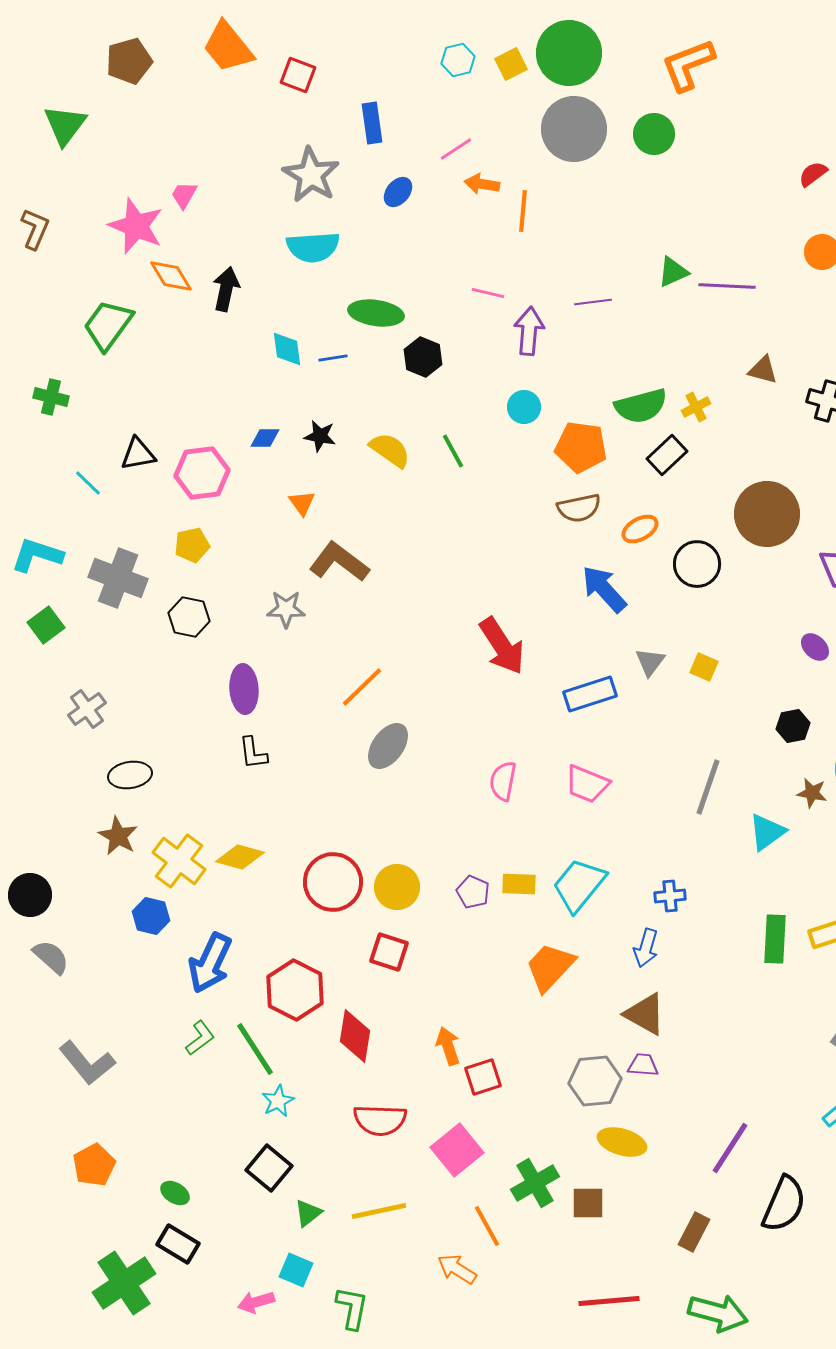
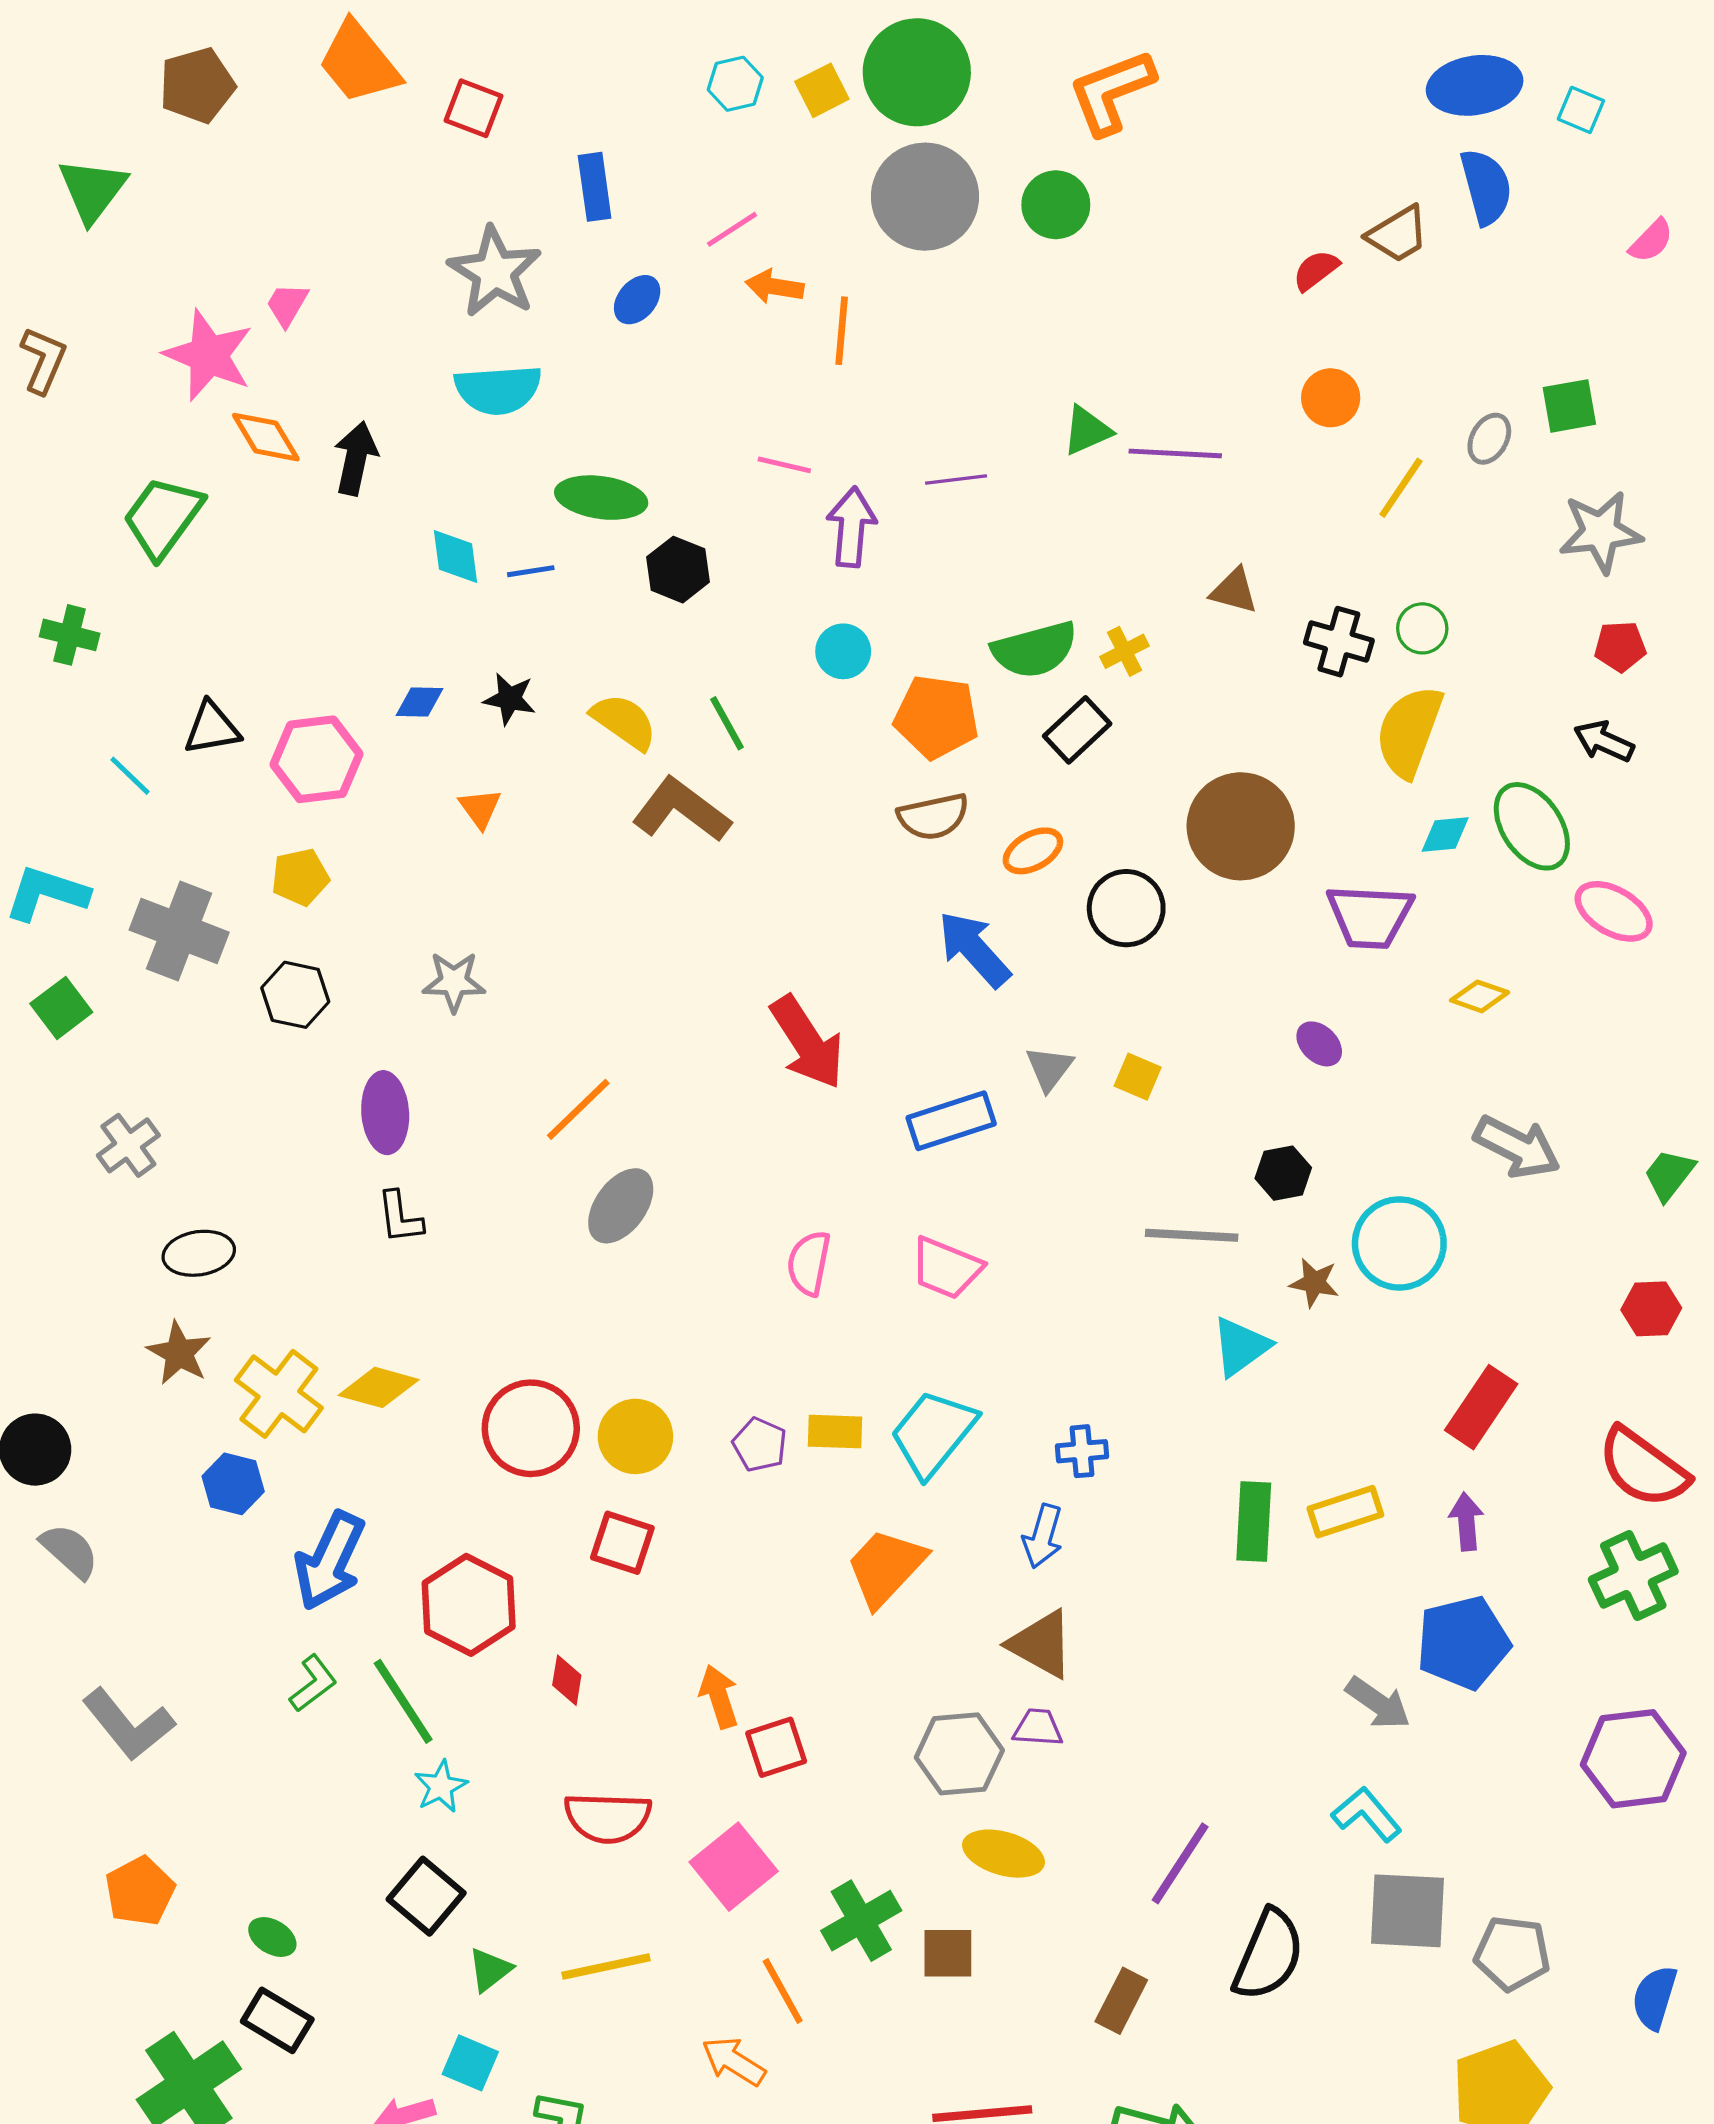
brown L-shape: (339, 562) -> (681, 810), moved
gray line: (708, 787) -> (1192, 1235), moved, turned 74
red diamond: (355, 1036) -> (567, 1680), size x0.6

